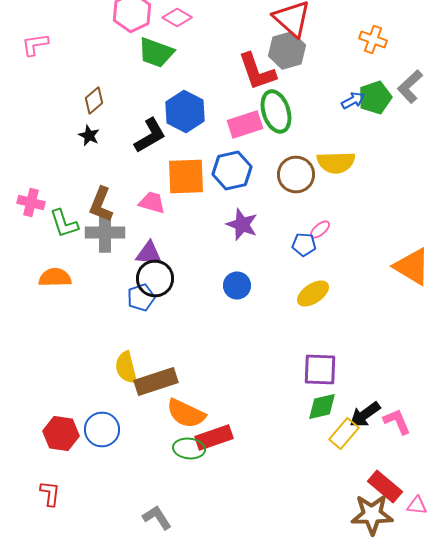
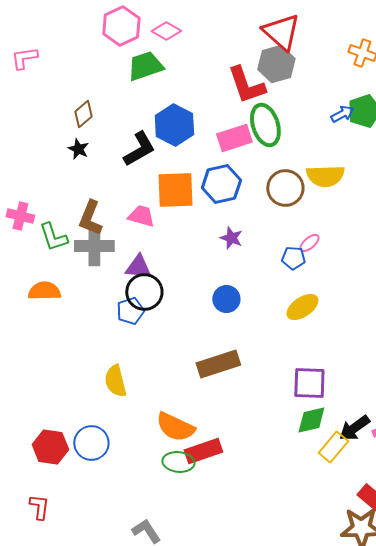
green trapezoid: (156, 52) -> (145, 66), turned 141
purple star: (242, 224) -> (231, 238), size x0.7
brown rectangle: (156, 382) -> (218, 364), moved

